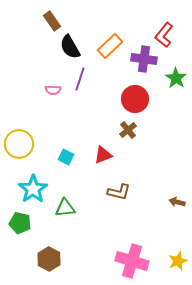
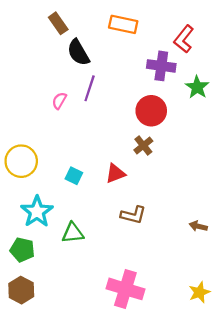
orange rectangle: (110, 46) -> (123, 24), moved, turned 55
pink semicircle: (53, 90) -> (59, 101), turned 119
brown hexagon: (49, 259) -> (21, 290), moved
pink cross: (132, 261) -> (125, 289), moved

